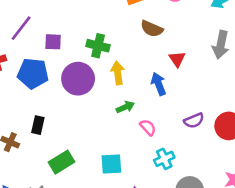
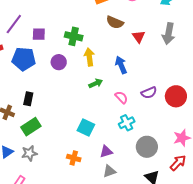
red triangle: (177, 59) -> (139, 37), moved
purple circle: (78, 79) -> (59, 62), size x0.6
pink semicircle: (148, 127) -> (121, 97), moved
green rectangle: (61, 162) -> (31, 127), moved
cyan square: (111, 164) -> (86, 128), turned 30

